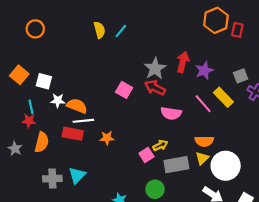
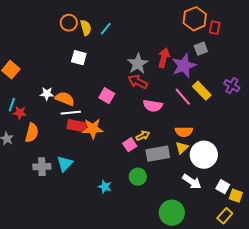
orange circle: (35, 29) -> (69, 23), moved
purple star: (204, 71) -> (184, 66), size x1.4
gray square: (241, 76) -> (201, 49), moved
white square: (44, 81) -> (79, 58), moved
pink square: (124, 90) -> (107, 96), moved
cyan line: (31, 107) -> (12, 105), moved, turned 32
red rectangle: (73, 134) -> (77, 126), moved
orange star: (107, 138) -> (93, 129), size x1.5

